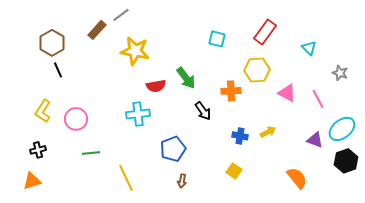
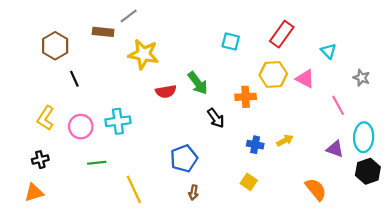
brown rectangle: (97, 30) -> (103, 32), turned 54
black line: (58, 70) -> (74, 79), moved
pink triangle: (287, 93) -> (305, 79), moved
cyan cross: (138, 114) -> (118, 121), moved
cyan ellipse: (342, 129) -> (364, 137), turned -48

